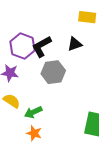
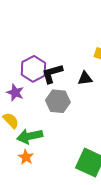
green arrow: (33, 112) -> (30, 136), size x1.4

